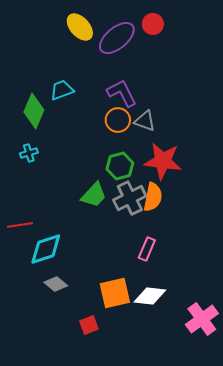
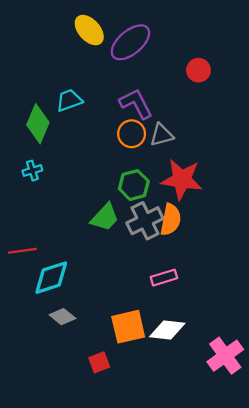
red circle: (153, 24) -> (198, 70), moved
gray triangle: (145, 121) -> (162, 135), turned -35
pink rectangle: (147, 249) -> (164, 278), turned 50

